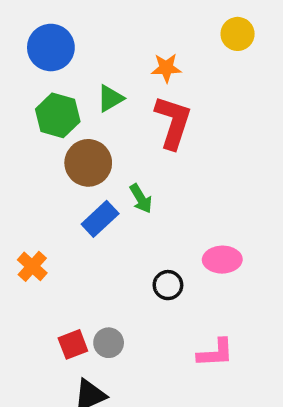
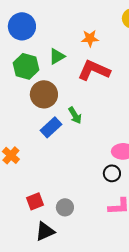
red L-shape: (173, 122) -> (94, 70), turned -84
black circle: (168, 285) -> (112, 173), moved
gray circle: (109, 343) -> (65, 207), moved

